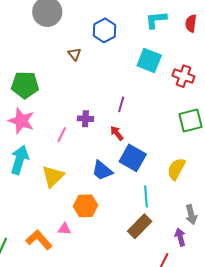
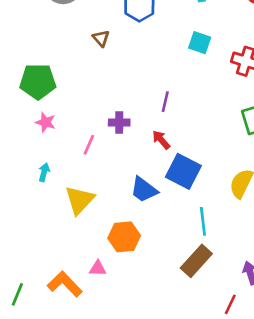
cyan square: (149, 61) -> (200, 43), size x0.7
pink star: (21, 121) -> (46, 122), moved, size x0.6
cyan arrow: (20, 160) -> (44, 172), moved, size x0.5

